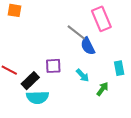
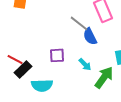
black rectangle: (30, 81) -> (23, 69), moved
green arrow: (102, 89) -> (104, 77), size x1.6

